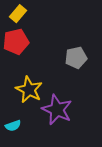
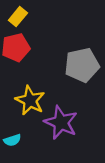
gray pentagon: (76, 58) -> (82, 65), size x1.4

